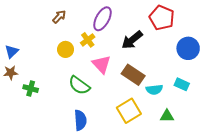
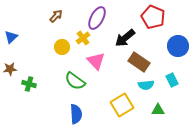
blue triangle: (12, 52) -> (11, 37), moved
brown rectangle: (133, 75) -> (139, 62), moved
cyan rectangle: (182, 84) -> (172, 80), turned 40

